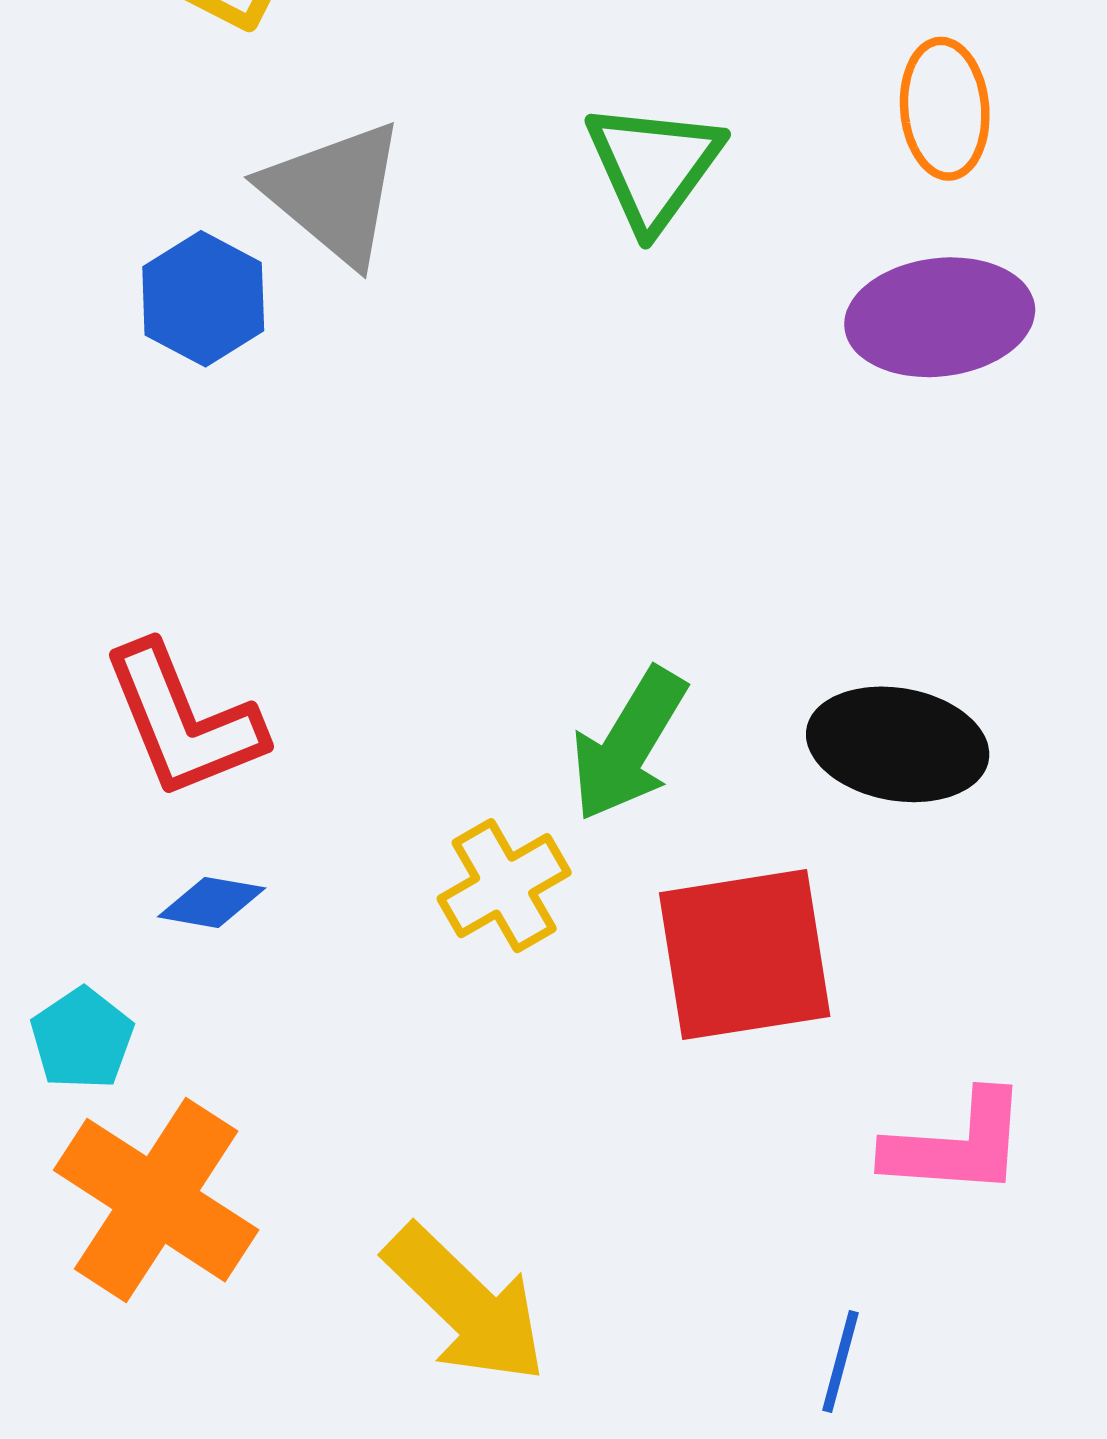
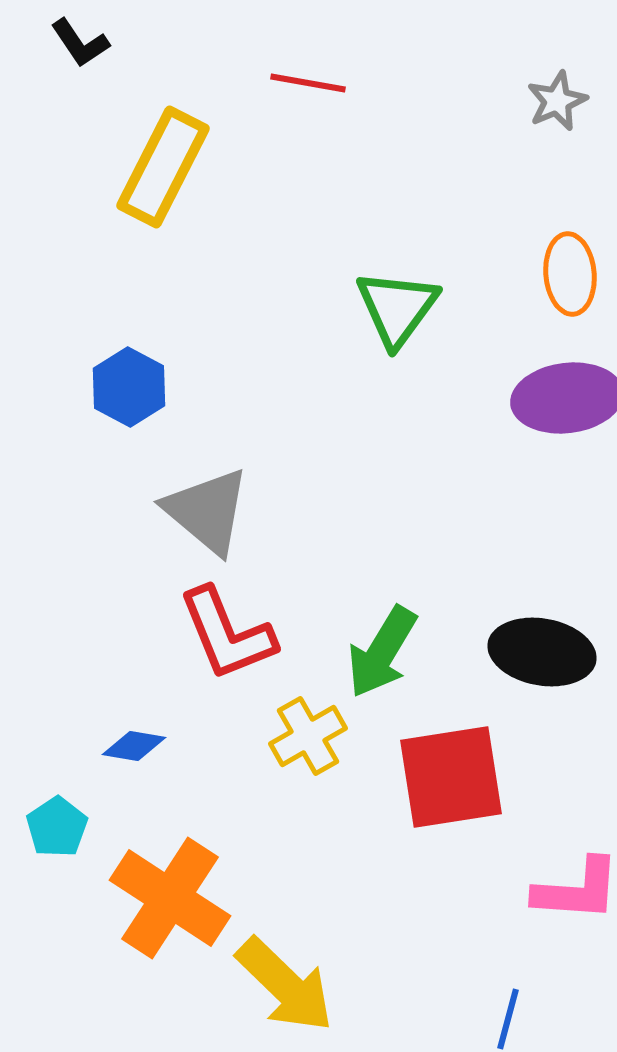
gray triangle: (334, 193) -> (207, 511), moved
red L-shape: (183, 721) -> (227, 634), moved
orange cross: (156, 1200) -> (170, 898), moved

